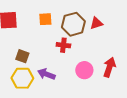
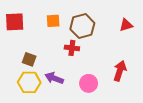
red triangle: (96, 23) -> (126, 25), moved
pink circle: (84, 70) -> (89, 83), moved

